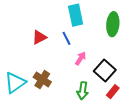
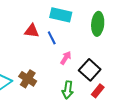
cyan rectangle: (76, 15) -> (61, 15), turned -65
red triangle: (39, 37) -> (32, 31), moved, turned 35

